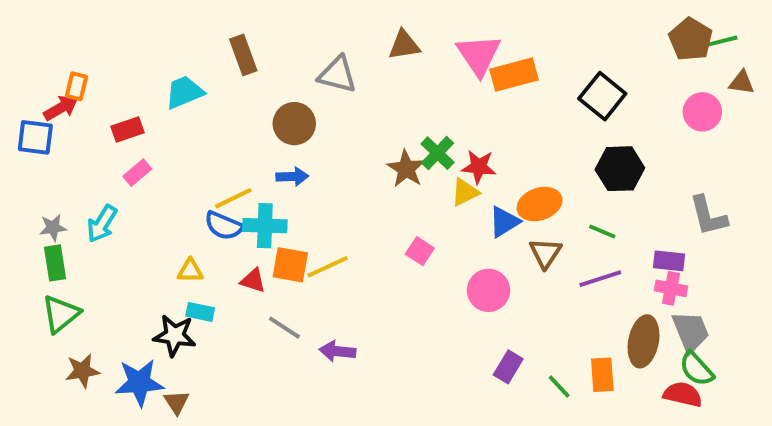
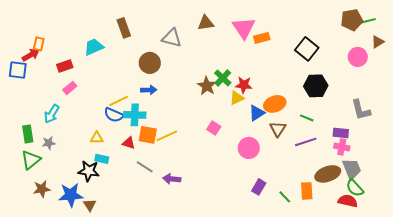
brown pentagon: (691, 39) -> (352, 20), turned 30
orange rectangle: (514, 75) -> (262, 38), size x0.7
brown triangle: (742, 82) -> (378, 42), turned -40
gray star: (53, 228) -> (49, 143), moved
brown ellipse: (643, 341) -> (328, 174), turned 60

